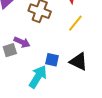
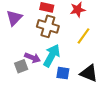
cyan arrow: (38, 77) -> (52, 56), moved

